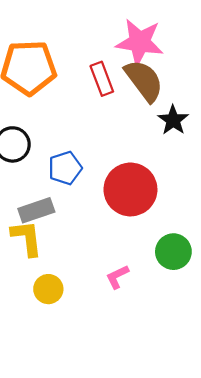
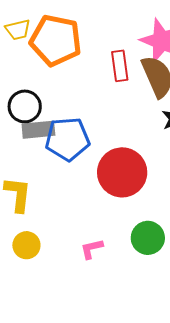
blue pentagon: (65, 168) -> (67, 139), size x1.4
gray rectangle: (36, 210) -> (38, 130), moved

